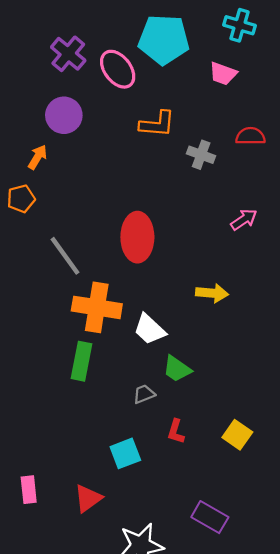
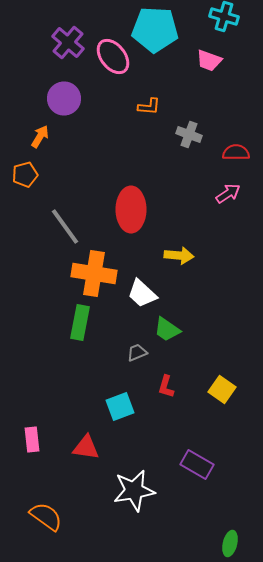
orange L-shape: (157, 124) -> (149, 106), size x0.7
red semicircle: (250, 136) -> (236, 152), moved
yellow arrow: (212, 293) -> (179, 256), moved
red triangle: (88, 498) -> (86, 448), turned 44

